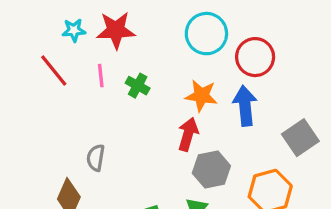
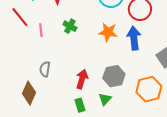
pink line: (101, 76) -> (41, 30), moved
red arrow: (188, 134) -> (82, 79), moved

